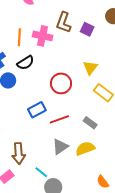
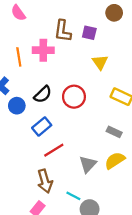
black semicircle: (25, 63) -> (43, 94), moved
yellow triangle: (90, 68) -> (100, 62), moved
blue rectangle: (37, 110) -> (42, 126), moved
red line: (59, 119) -> (54, 150), moved

